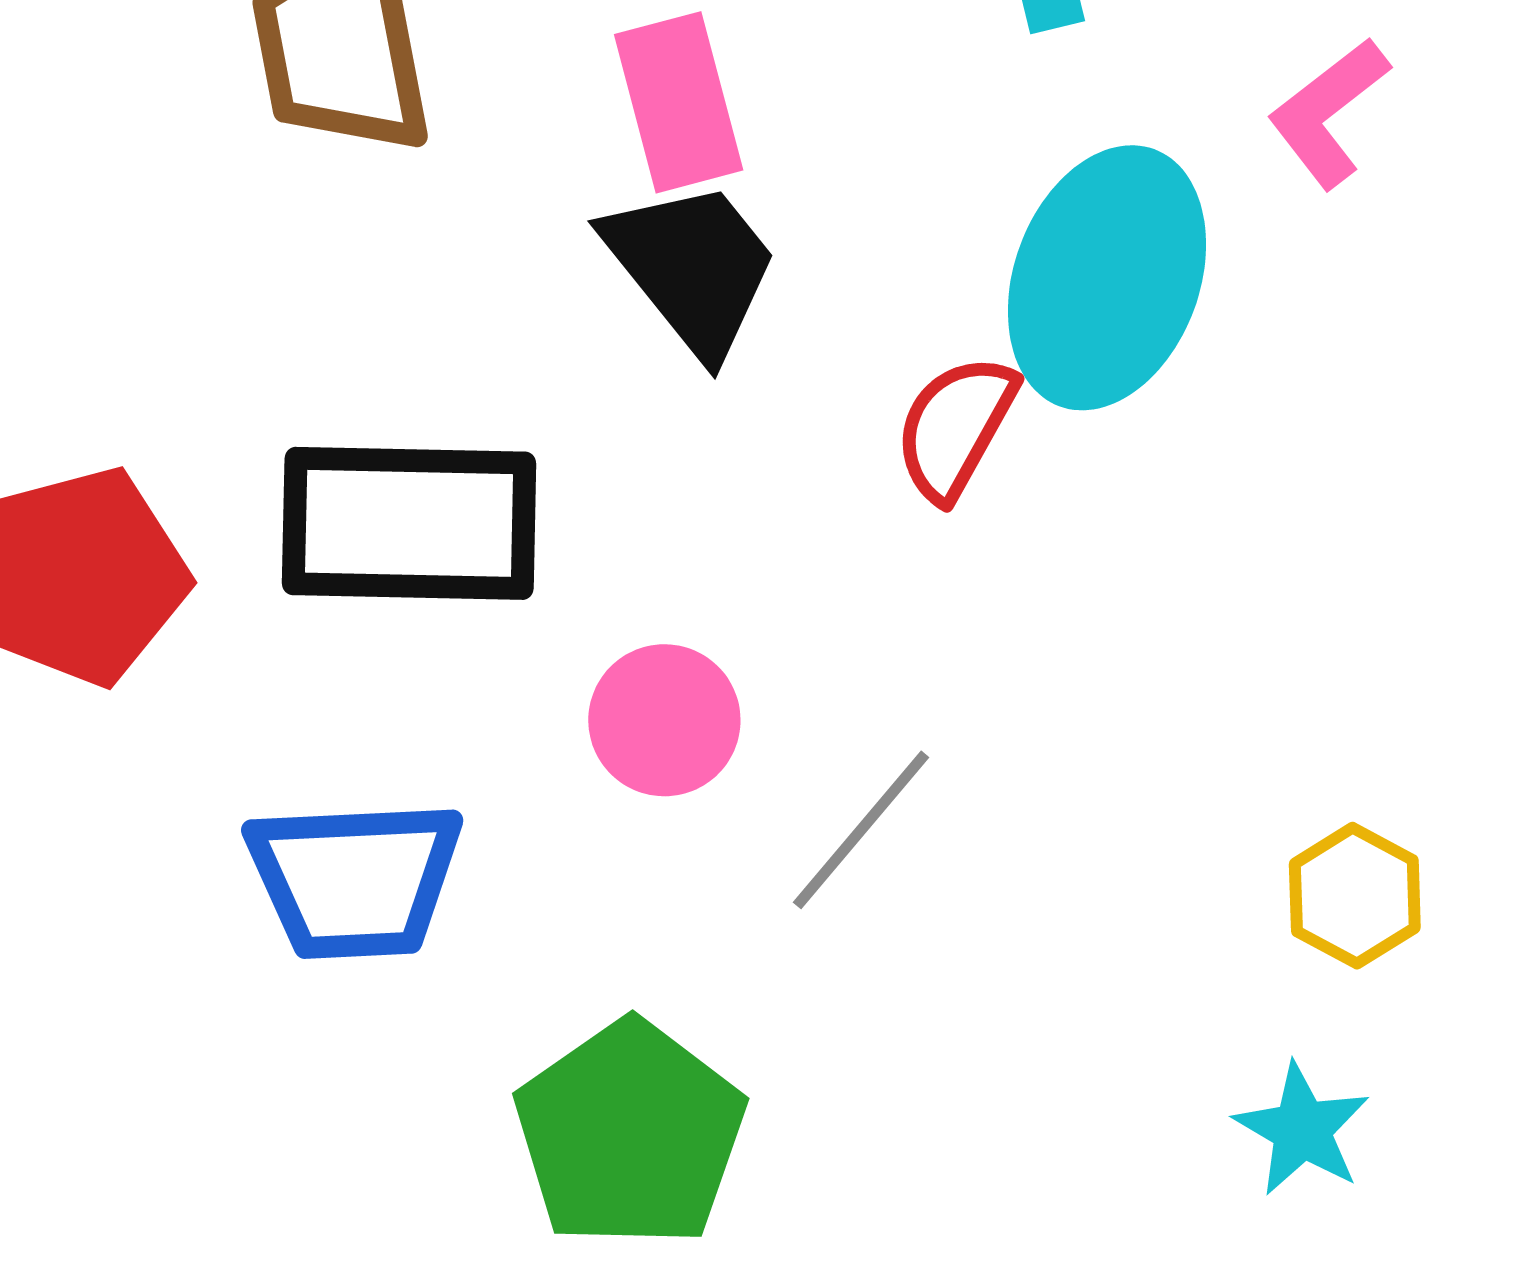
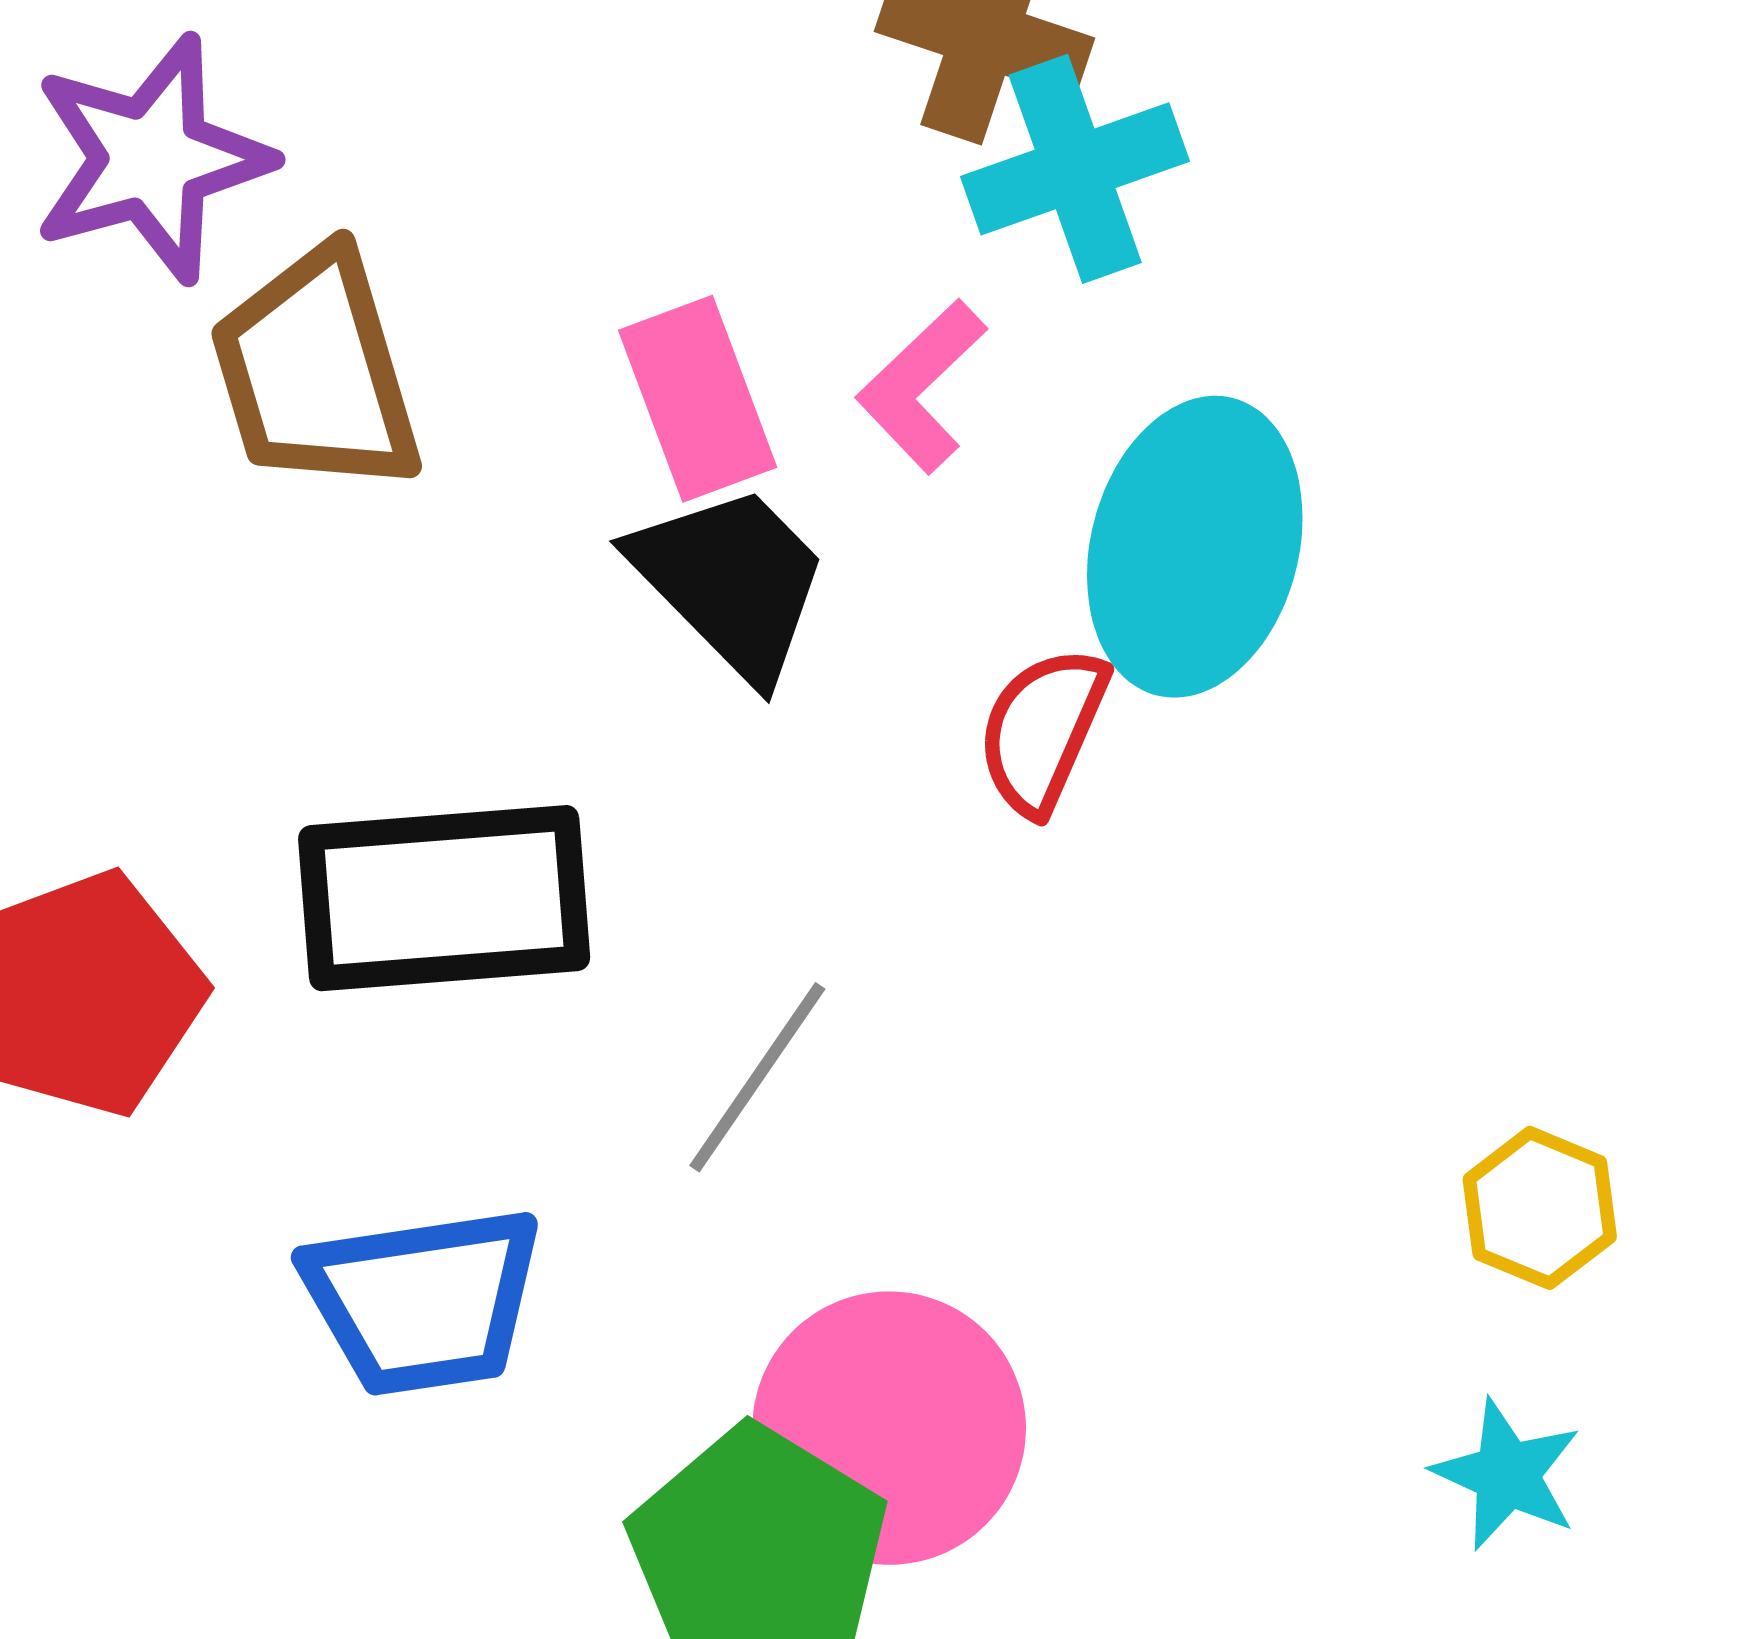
pink L-shape: (1329, 113) -> (922, 386), moved
pink circle: (664, 720) -> (889, 1428), moved, size x1.6
gray line: (861, 830) -> (757, 1077), moved

